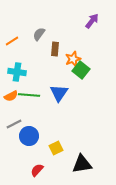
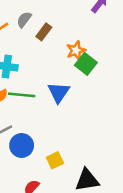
gray semicircle: (39, 34) -> (24, 20), moved
brown rectangle: (55, 49) -> (44, 32), moved, turned 32

